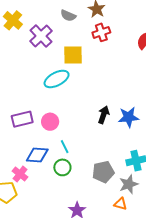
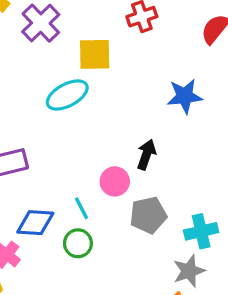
blue star: (128, 117) -> (185, 96), moved
pink circle: (50, 122) -> (115, 181), moved
gray pentagon: (103, 172) -> (148, 215), moved

